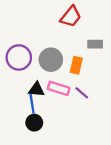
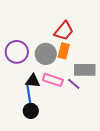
red trapezoid: (71, 17) -> (64, 31), moved
gray rectangle: (95, 44) -> (85, 70), moved, size x1.5
orange rectangle: (76, 65) -> (64, 51), moved

